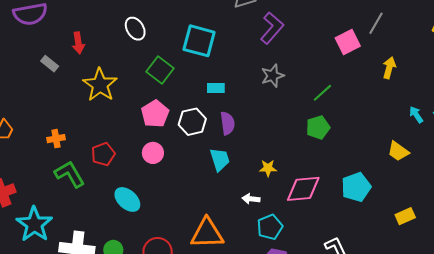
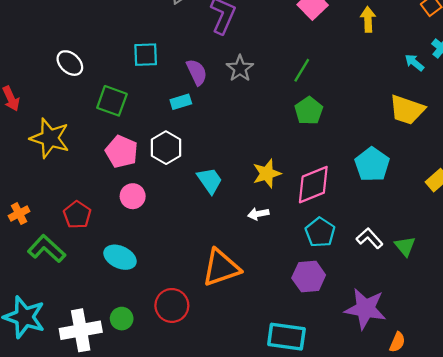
cyan square: (199, 41) -> (146, 55), size x0.7
purple semicircle: (228, 123) -> (197, 72), moved
yellow trapezoid: (398, 151) -> (407, 110), size x1.4
yellow star: (268, 168) -> (267, 174), size x1.4
cyan pentagon: (270, 227) -> (320, 232), moved

